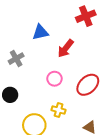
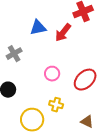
red arrow: (66, 48) -> (63, 33), moved

